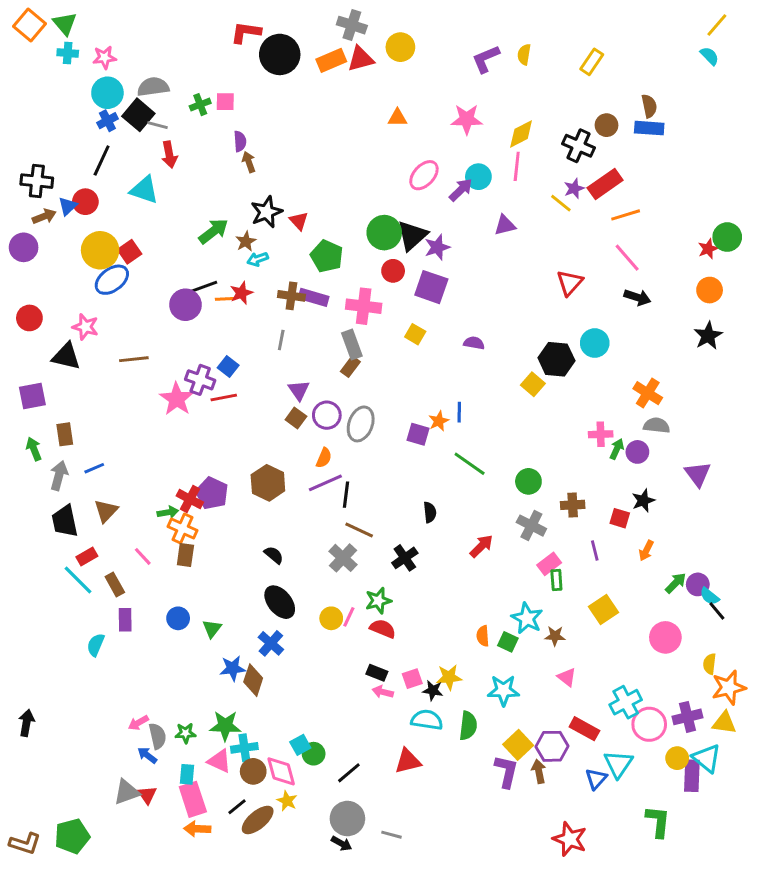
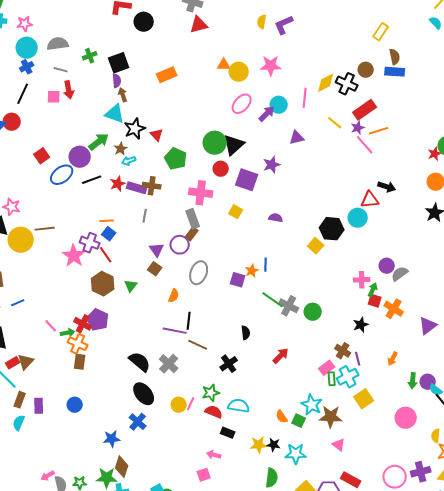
yellow circle: (400, 47) -> (239, 72), moved
black circle: (280, 54) -> (144, 22), size x0.7
yellow semicircle: (524, 54) -> (262, 22), moved
orange rectangle: (331, 60) -> (167, 75), moved
yellow rectangle: (592, 62) -> (381, 32), moved
pink square: (225, 102) -> (54, 97), moved
black square: (138, 115) -> (119, 63), moved, turned 30
yellow diamond: (521, 134) -> (326, 83), moved
purple star: (574, 188) -> (358, 128), moved
cyan triangle: (144, 190) -> (115, 114), moved
purple star: (437, 247) -> (272, 165), moved
yellow circle: (100, 250) -> (21, 240), moved
pink line: (627, 258) -> (365, 145), moved
blue ellipse: (112, 280) -> (62, 175), moved
red triangle: (570, 283) -> (370, 200), moved, turned 42
purple rectangle: (314, 297) -> (137, 188), moved
orange line: (225, 299) -> (107, 221), moved
purple circle: (185, 305) -> (80, 157), moved
orange cross: (648, 393) -> (394, 309), moved
red line: (224, 397) -> (106, 255), turned 66
purple circle: (327, 415) -> (180, 245), moved
gray semicircle: (657, 425) -> (400, 274), turned -42
purple circle: (637, 452) -> (387, 266), moved
purple triangle: (698, 474) -> (428, 326), moved, turned 30
brown hexagon: (268, 483) -> (103, 284), moved
purple line: (325, 483) -> (175, 331), moved, turned 35
black star: (643, 501) -> (361, 325), moved
brown cross: (573, 505) -> (343, 351), moved, turned 35
brown triangle: (106, 511) -> (26, 362), moved
red square: (620, 518) -> (375, 301), moved
gray cross: (531, 526) -> (289, 306), moved
black semicircle: (274, 555) -> (140, 362), size x1.6
pink line: (143, 556) -> (51, 326), moved
gray cross: (343, 558) -> (169, 364), moved
green arrow: (676, 583) -> (413, 381), turned 140
brown rectangle: (115, 584) -> (20, 400), moved, turned 49
green triangle: (212, 629) -> (131, 286), moved
orange semicircle: (483, 636) -> (282, 417), turned -32
brown star: (555, 636) -> (331, 417), size x1.6
black rectangle: (377, 673) -> (228, 433), moved
pink square: (412, 679) -> (204, 475), moved
brown diamond: (253, 680) -> (122, 467), moved
black star: (433, 690) -> (274, 445), moved
cyan cross: (626, 702) -> (348, 377), moved
cyan semicircle: (427, 720) -> (239, 406), moved

